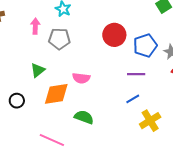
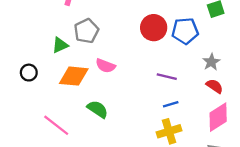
gray pentagon: (59, 39) -> (86, 31), moved, turned 30
blue pentagon: (145, 46) -> (185, 31), moved
blue line: (133, 99) -> (171, 104), moved

